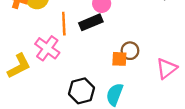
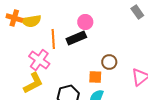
orange square: (119, 59) -> (95, 77), moved
yellow L-shape: (19, 66) -> (33, 83), moved

